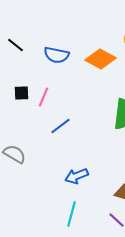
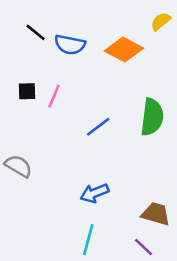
black line: (16, 45) -> (36, 32), moved
blue line: (60, 126) -> (98, 127), moved

